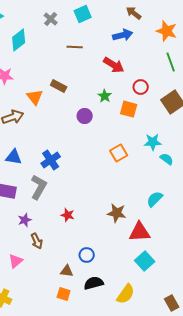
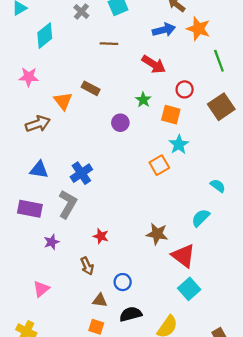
orange star: (167, 31) -> (198, 29), moved
cyan star: (153, 142) -> (179, 144), moved, turned -30
cyan semicircle: (167, 159) -> (218, 186), moved
red triangle: (140, 232) -> (183, 256), turned 40
brown arrow: (37, 241) -> (87, 266), moved

